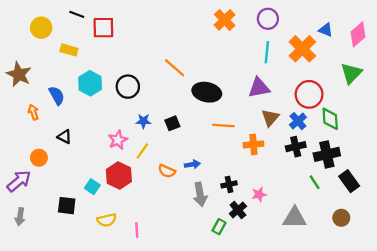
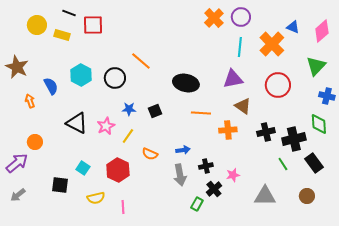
orange cross: (225, 20) -> (214, 18), moved
yellow rectangle: (69, 50) -> (62, 35), moved
orange line: (175, 68) -> (141, 61), moved
brown triangle: (270, 118) -> (243, 106), turned -36
green diamond: (330, 119) -> (319, 124), moved
blue cross: (298, 121) -> (327, 96), moved, turned -35
black triangle: (64, 137) -> (77, 123), moved, size x1.6
blue arrow: (192, 164) -> (183, 150), moved
red hexagon: (119, 176) -> (118, 170), moved
gray arrow: (20, 217) -> (18, 195), turned 42

